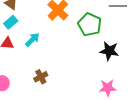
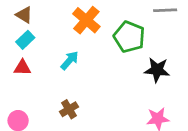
cyan arrow: (32, 40) -> (70, 60), moved

